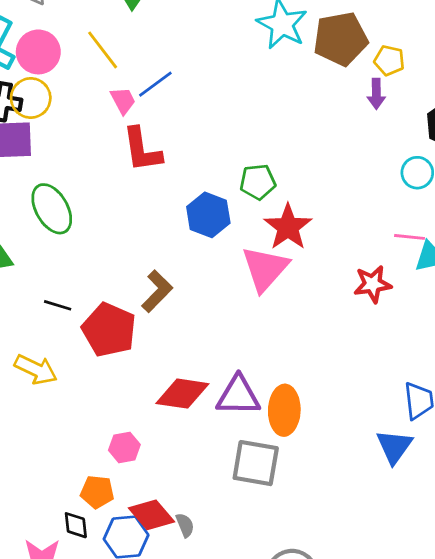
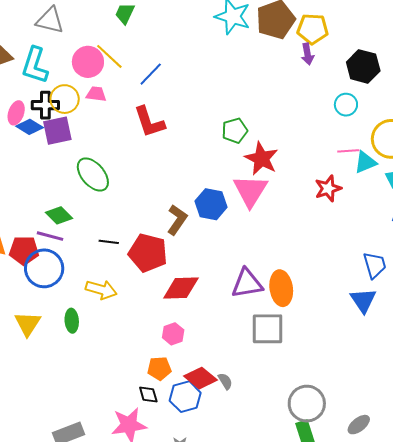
pink circle: (38, 52) -> (88, 62), moved
yellow pentagon: (389, 60) -> (313, 29), size x1.4
pink trapezoid: (123, 101) -> (96, 94), moved, turned -45
blue hexagon: (208, 215) -> (211, 204), moved
red diamond: (182, 394) -> (181, 288), moved

